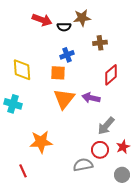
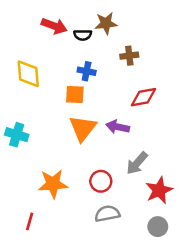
blue cross: (67, 55) -> (87, 71), turned 32
yellow diamond: (22, 70) -> (28, 74), moved
red diamond: (111, 75) -> (144, 97), turned 30
red star: (123, 147) -> (159, 190), size x1.5
red circle: (100, 150) -> (101, 181), moved
red line: (23, 171) -> (30, 221), turned 40

